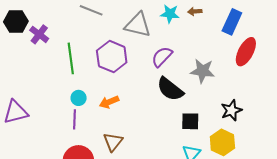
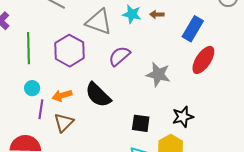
black semicircle: (170, 89) -> (98, 95), moved
purple line: (75, 119) -> (41, 109), moved
brown triangle: (113, 142) -> (64, 122), moved

